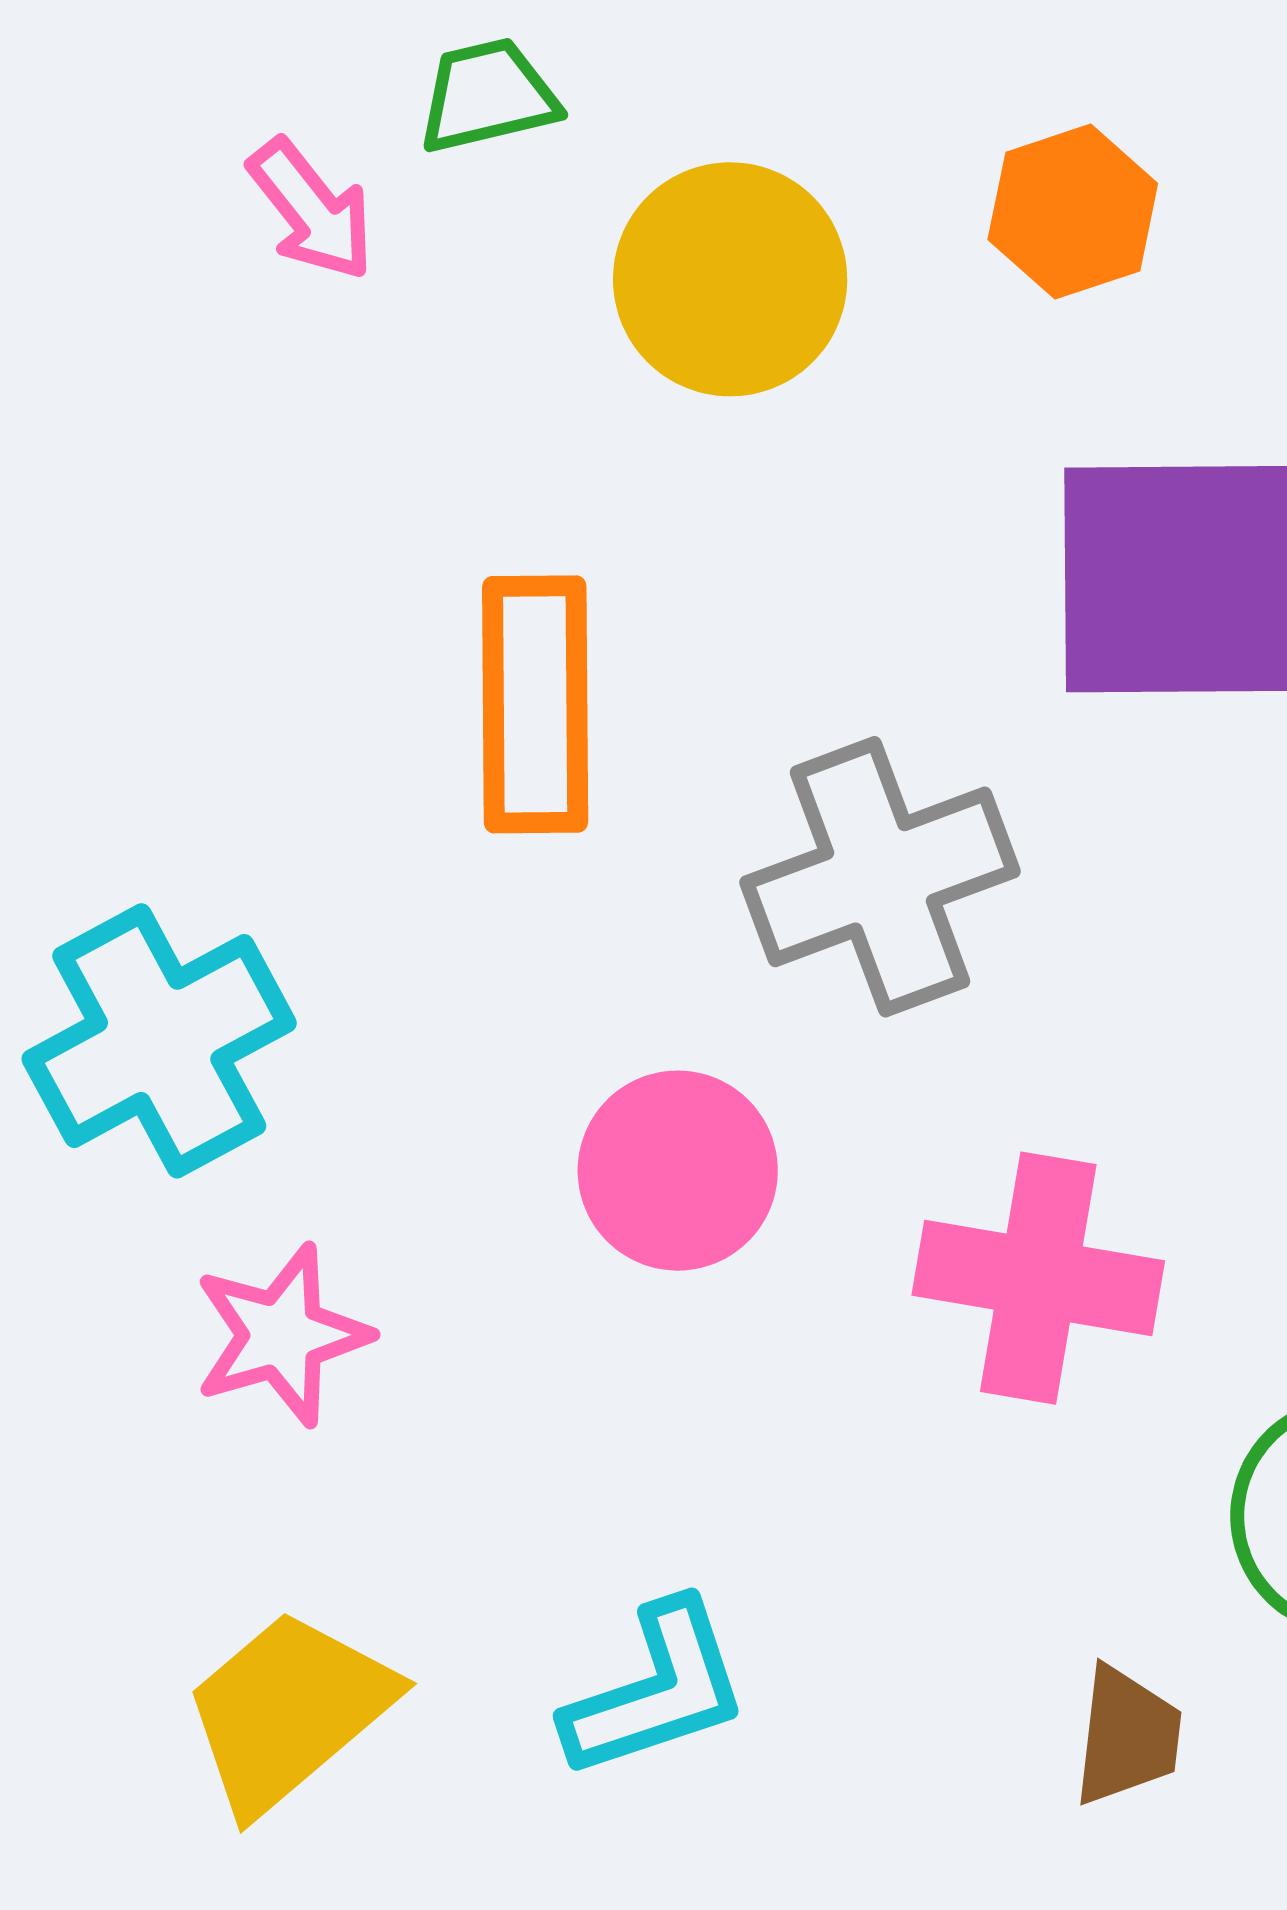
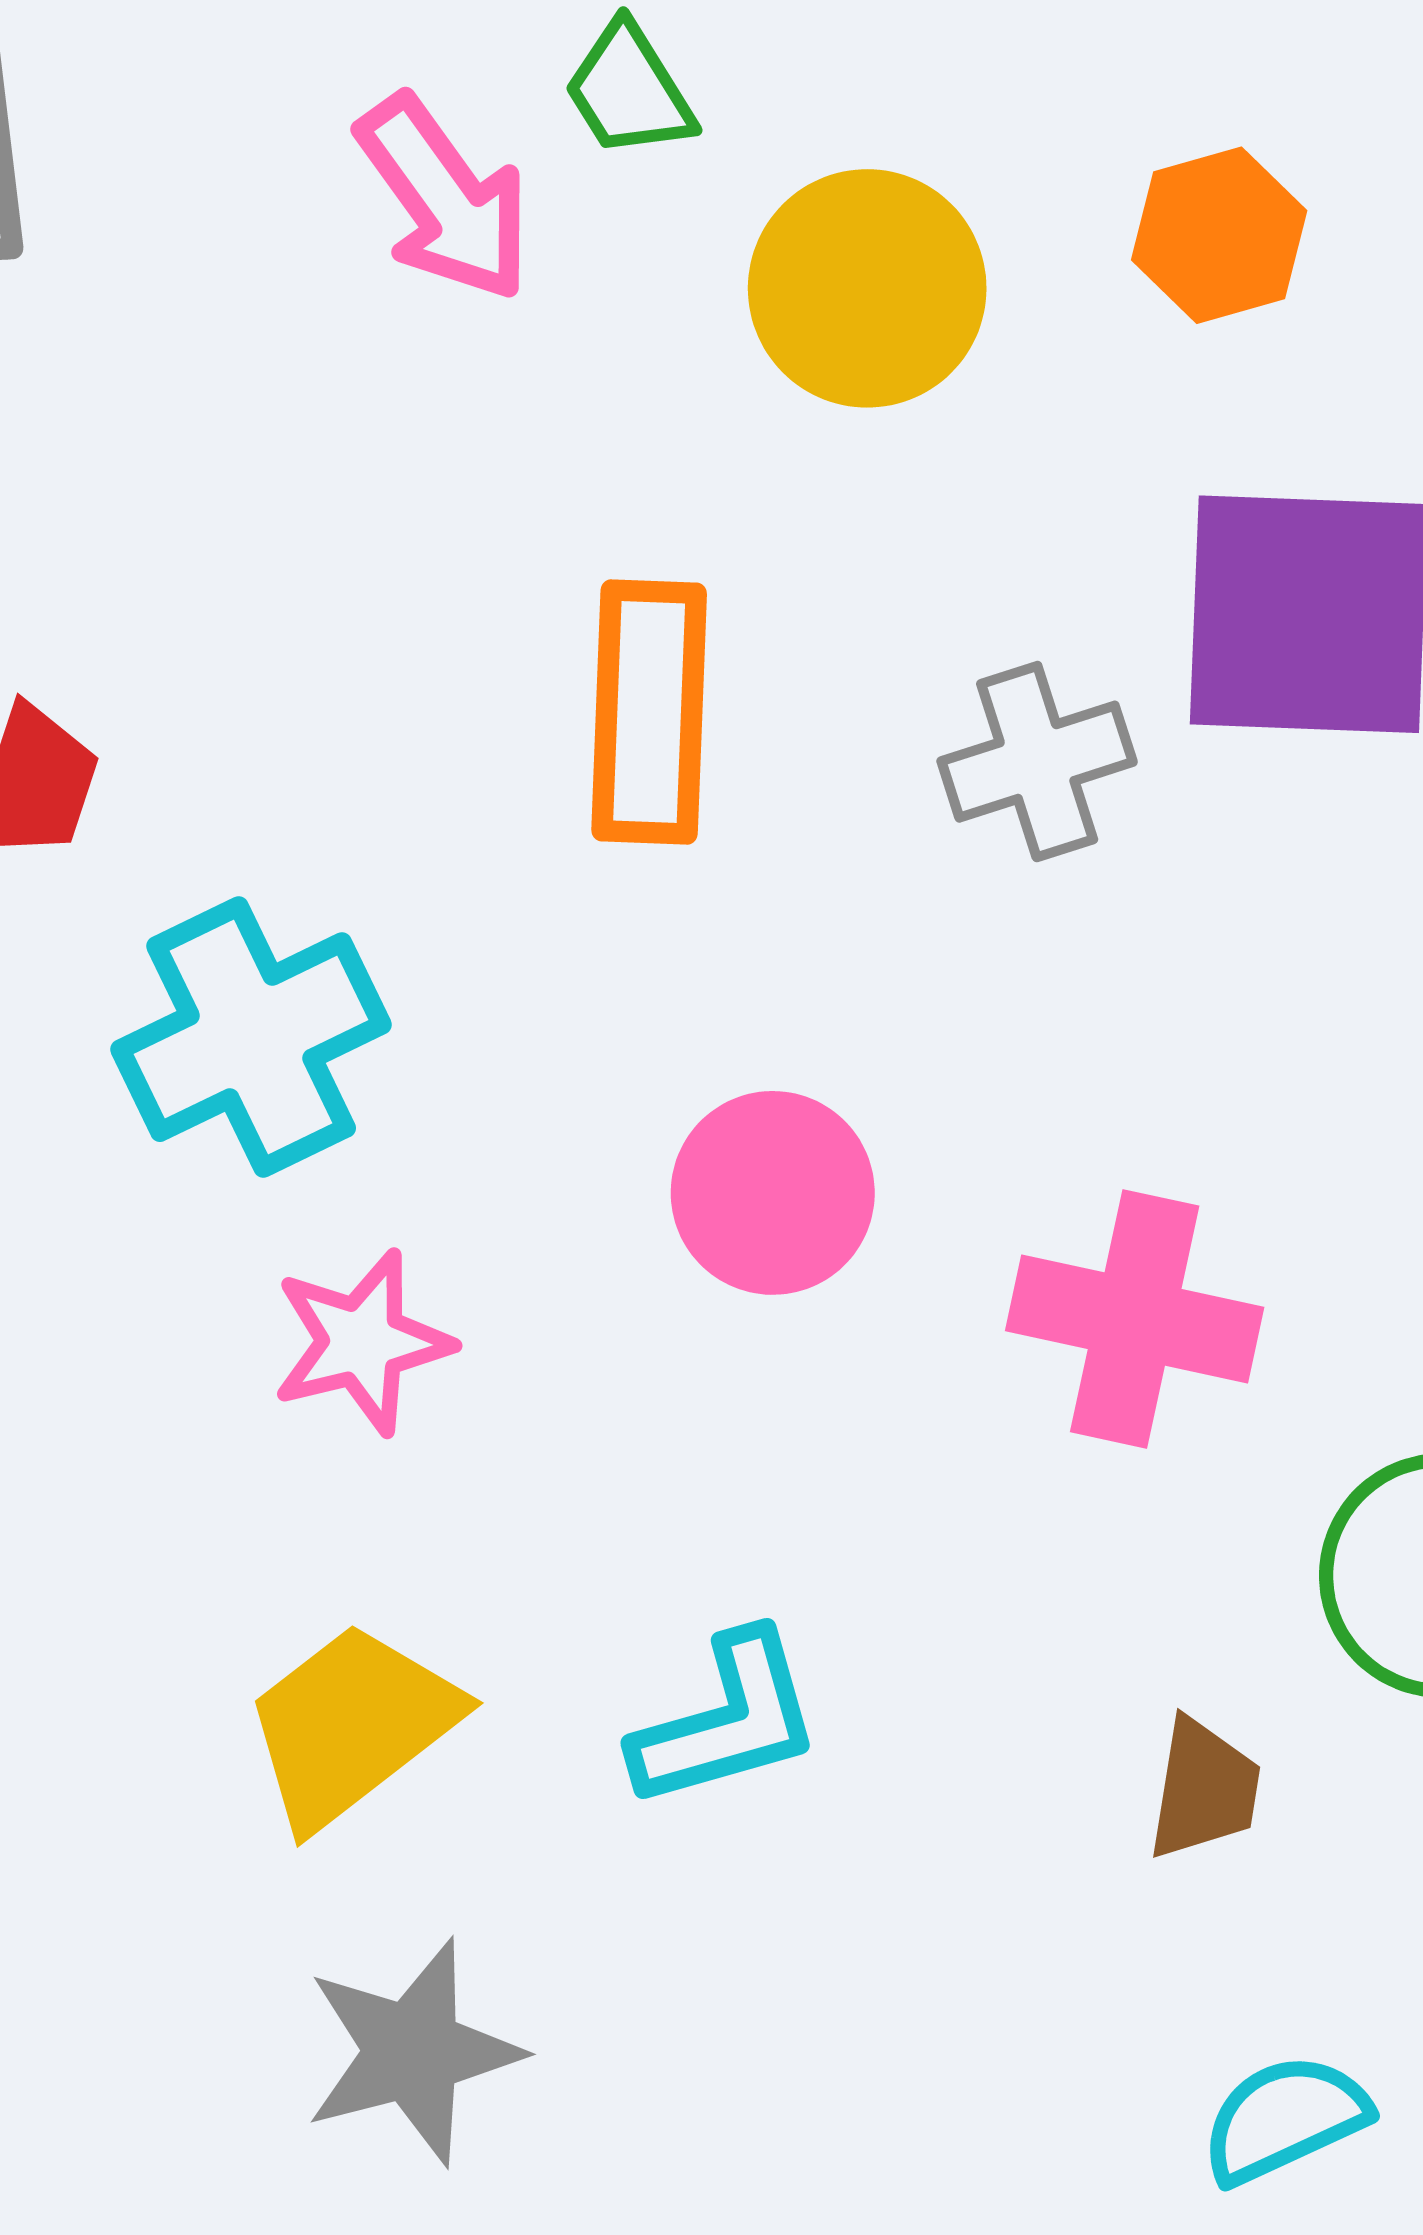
green trapezoid: (488, 96) -> (629, 90), turned -111
pink arrow: (311, 210) -> (444, 198), size x1.4
gray cross: (880, 877) -> (1037, 762), moved, size x0.7

